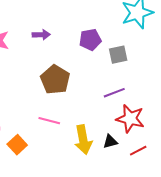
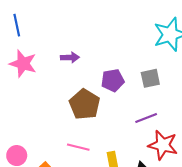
purple pentagon: (90, 40) -> (113, 80), moved

